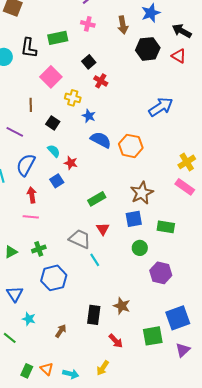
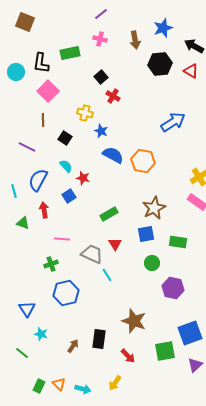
pink square: (51, 77) -> (48, 91), moved
pink line: (31, 217) -> (62, 239), moved
green triangle: (11, 252) -> (23, 223), moved, turned 48
brown star: (122, 306) -> (134, 321), size x1.4
black rectangle: (94, 315) -> (99, 339), moved

